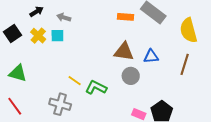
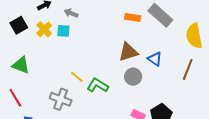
brown triangle: (124, 52) -> (128, 52), turned -30
blue triangle: (151, 56) -> (155, 59), turned 35

